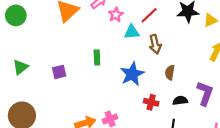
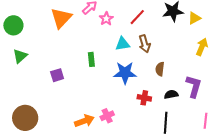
cyan triangle: (132, 32) -> (123, 44), moved
green triangle: (20, 67) -> (20, 56), moved
blue star: (132, 74) -> (125, 73), turned 30

